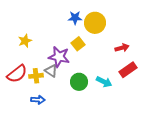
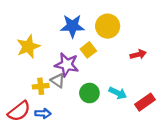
blue star: (75, 18) -> (72, 26), moved, size x1.5
yellow star: (25, 41) -> (28, 47), size x1.5
red rectangle: (128, 70) -> (145, 102), moved
red semicircle: (17, 74) -> (19, 111), moved

